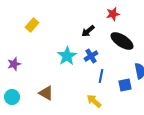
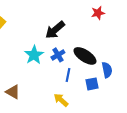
red star: (113, 14) -> (98, 13), moved
black arrow: (88, 31) -> (55, 30), size x1.5
black ellipse: (122, 41) -> (85, 56), moved

